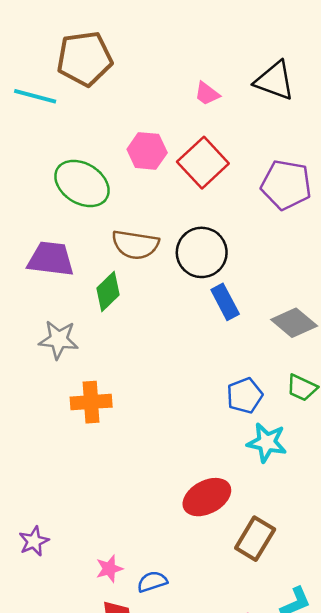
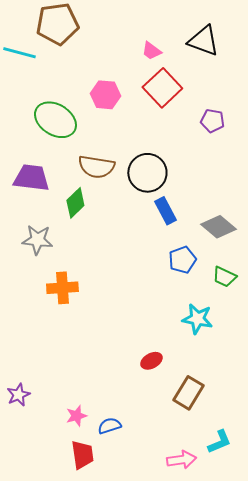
red square: (203, 163) -> (162, 88), moved
purple pentagon: (286, 185) -> (212, 121), size x0.6
blue pentagon: (245, 396) -> (182, 260), moved
red ellipse: (207, 497) -> (151, 361), size x0.6

